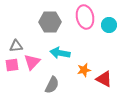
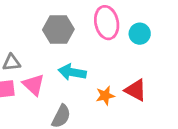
pink triangle: (32, 62) -> (34, 85), turned -30
red triangle: (104, 79) -> (136, 90), moved

